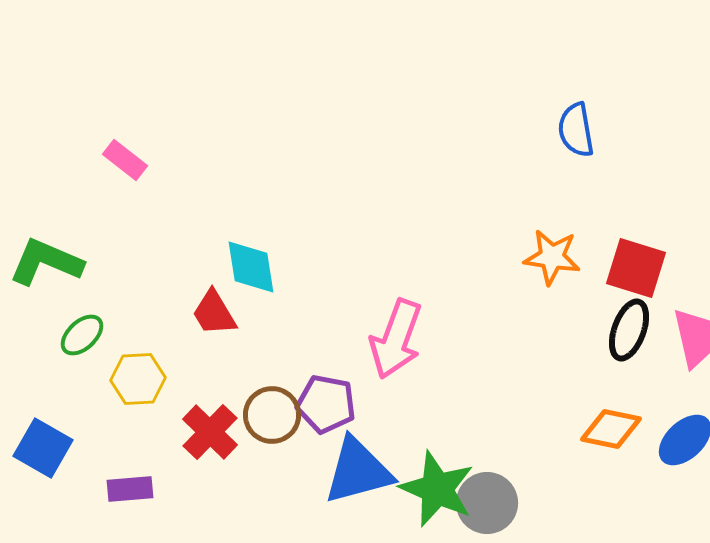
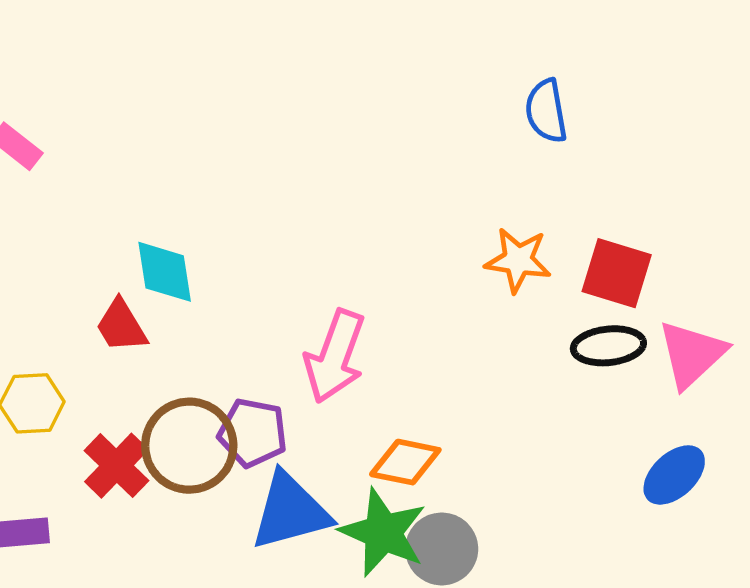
black ellipse: (629, 330) -> (608, 346), turned 64
brown circle: (272, 415) -> (189, 446), size x1.4
orange diamond: (611, 429) -> (405, 462), moved

